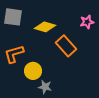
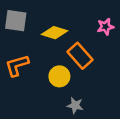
yellow circle: (33, 71) -> (59, 76), moved
gray star: (45, 87) -> (75, 105), moved

